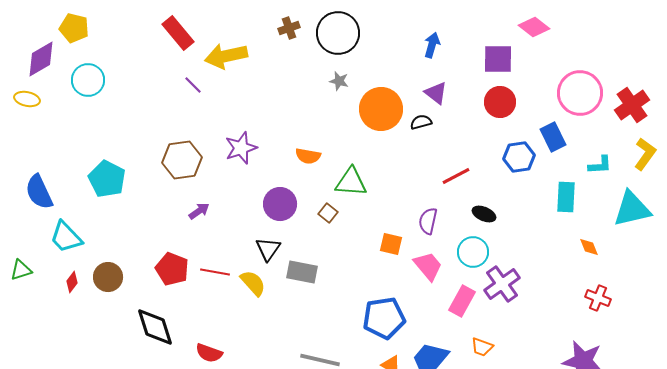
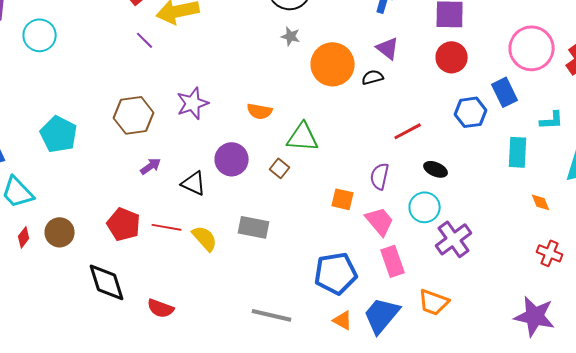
black triangle: (268, 249) -> (194, 183), moved, turned -40
pink rectangle: (462, 301) -> (393, 261), moved, turned -48
orange trapezoid: (482, 347) -> (434, 302), size x1.4

